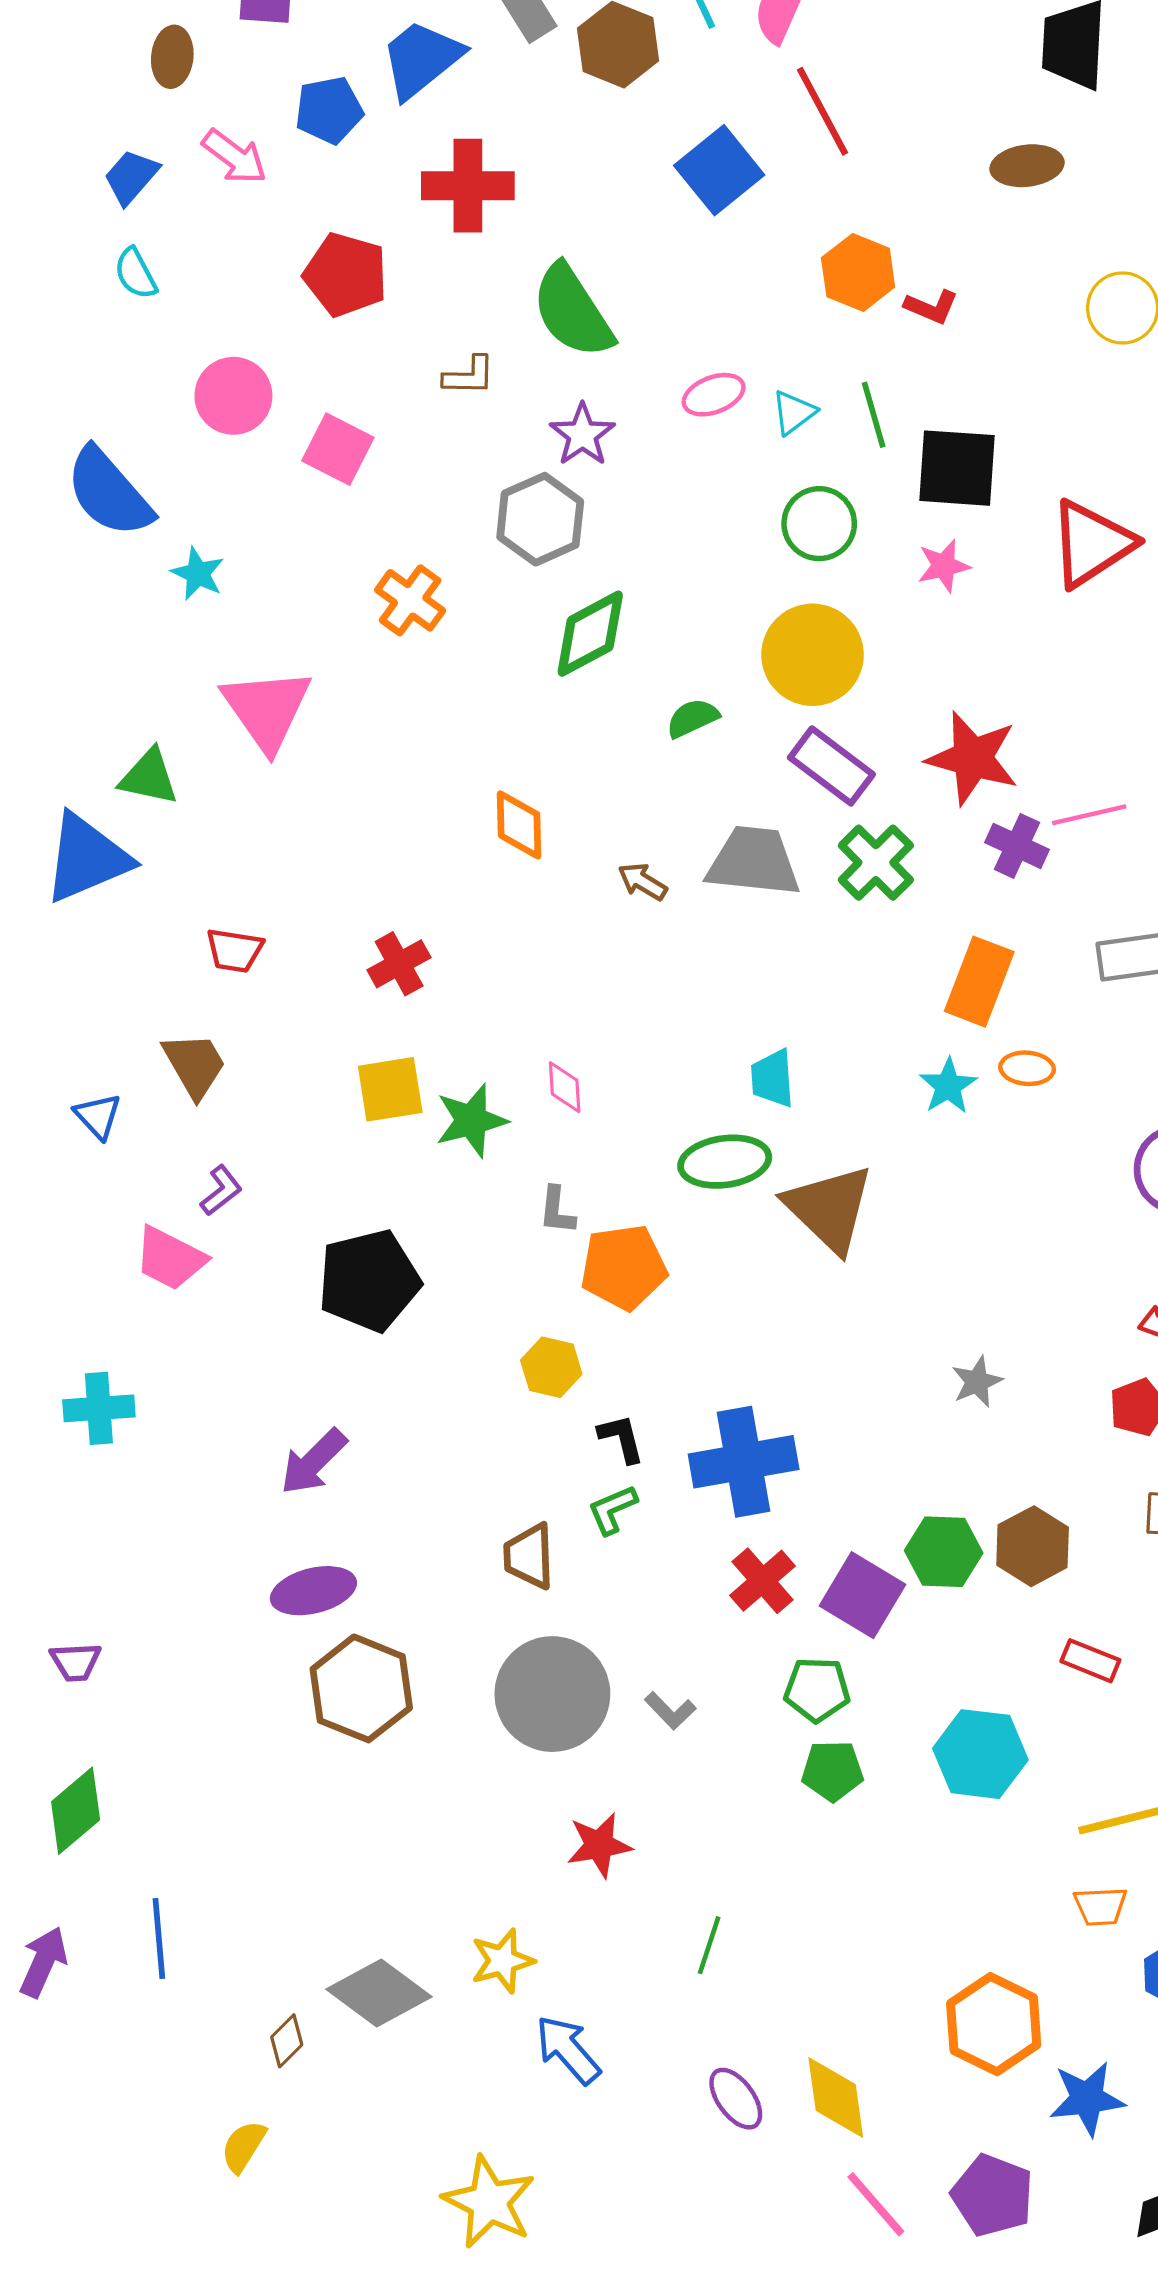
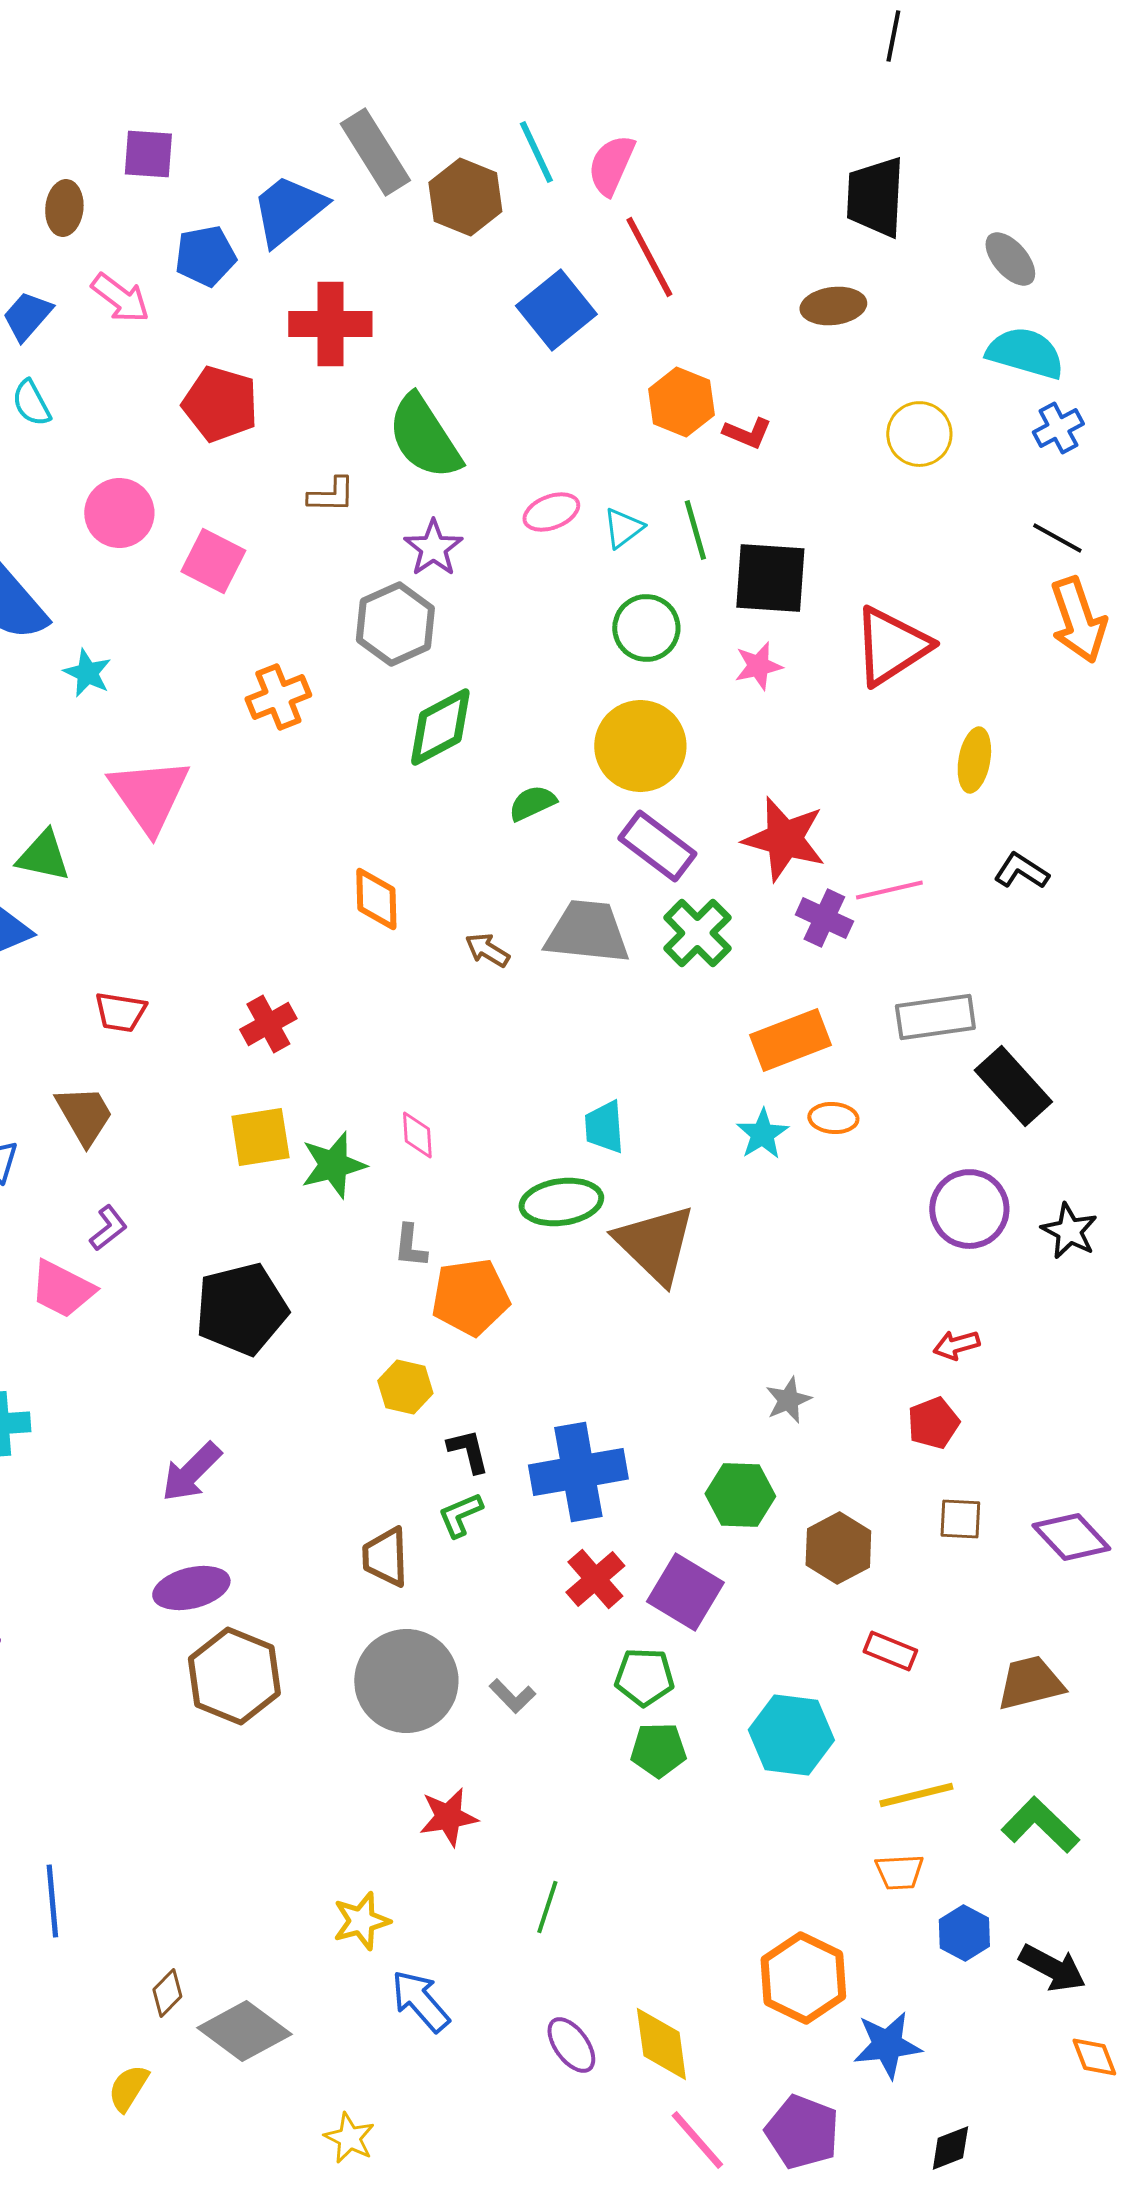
orange cross: (410, 600) -> (278, 697), turned 32
orange rectangle: (979, 982) -> (790, 1040), turned 48
green hexagon: (944, 1552) -> (740, 1495), moved
gray diamond: (379, 1993) -> (244, 2031), moved
yellow star: (489, 2202) -> (349, 2138), size x0.6

